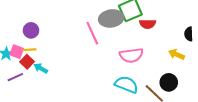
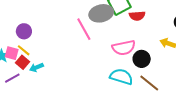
yellow line: (29, 50) -> (24, 50), turned 48
cyan arrow: (41, 68) -> (36, 67), turned -48
black circle: (169, 82) -> (142, 59), moved

